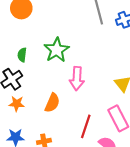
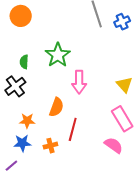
orange star: (17, 104) -> (27, 121), moved
red line: (86, 126) -> (73, 129), moved

